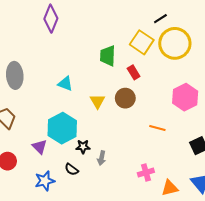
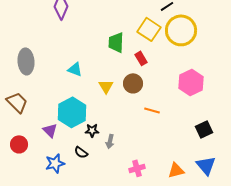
orange line: (157, 128) -> (152, 110), moved
pink cross: (146, 173) -> (137, 168), moved

